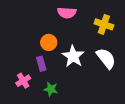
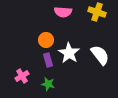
yellow cross: (104, 24) -> (97, 12), moved
purple rectangle: (41, 64) -> (48, 60), moved

